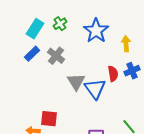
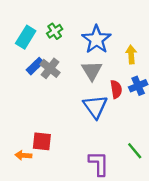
blue rectangle: (32, 54) -> (35, 66), moved
gray triangle: (76, 82) -> (92, 71), moved

